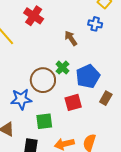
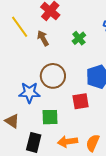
brown arrow: (71, 38) -> (43, 38), moved
green cross: (62, 68) -> (79, 38), moved

